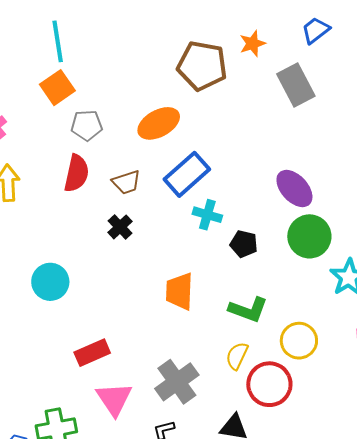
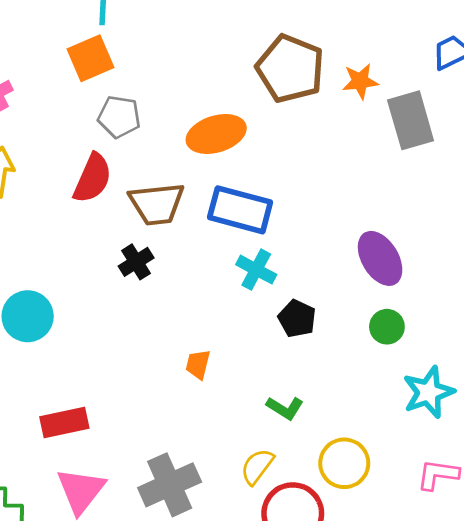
orange star: (252, 43) -> (360, 81), moved
blue rectangle: (187, 174) -> (240, 210), turned 45
brown trapezoid: (126, 182) -> (157, 204), size x1.4
green circle: (309, 236) -> (387, 327), size x0.6
orange trapezoid: (179, 291) -> (198, 364), size x0.6
green L-shape: (248, 310) -> (285, 408), size x0.7

